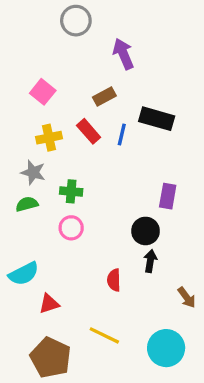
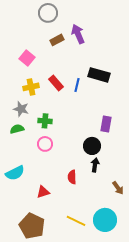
brown rectangle: (104, 97) -> (57, 40), moved
red triangle: (49, 304) -> (43, 192), moved
yellow line: (104, 335) -> (76, 221), moved

